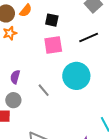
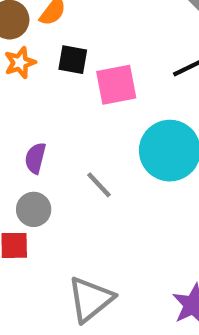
black square: (52, 20) -> (73, 60), moved

